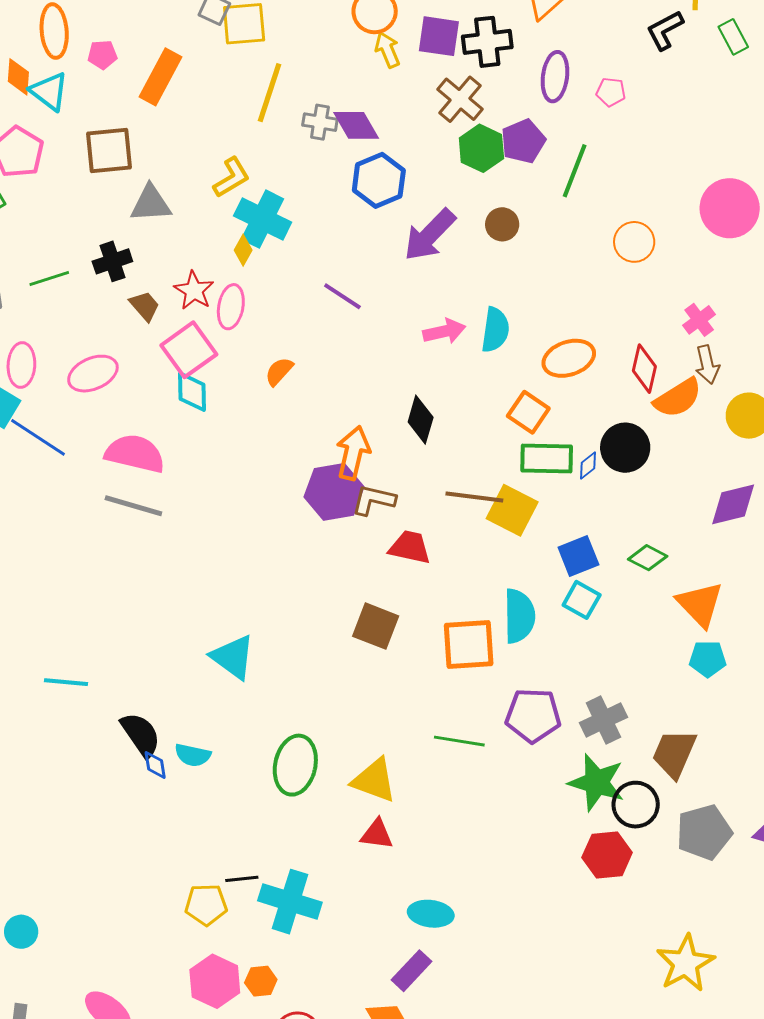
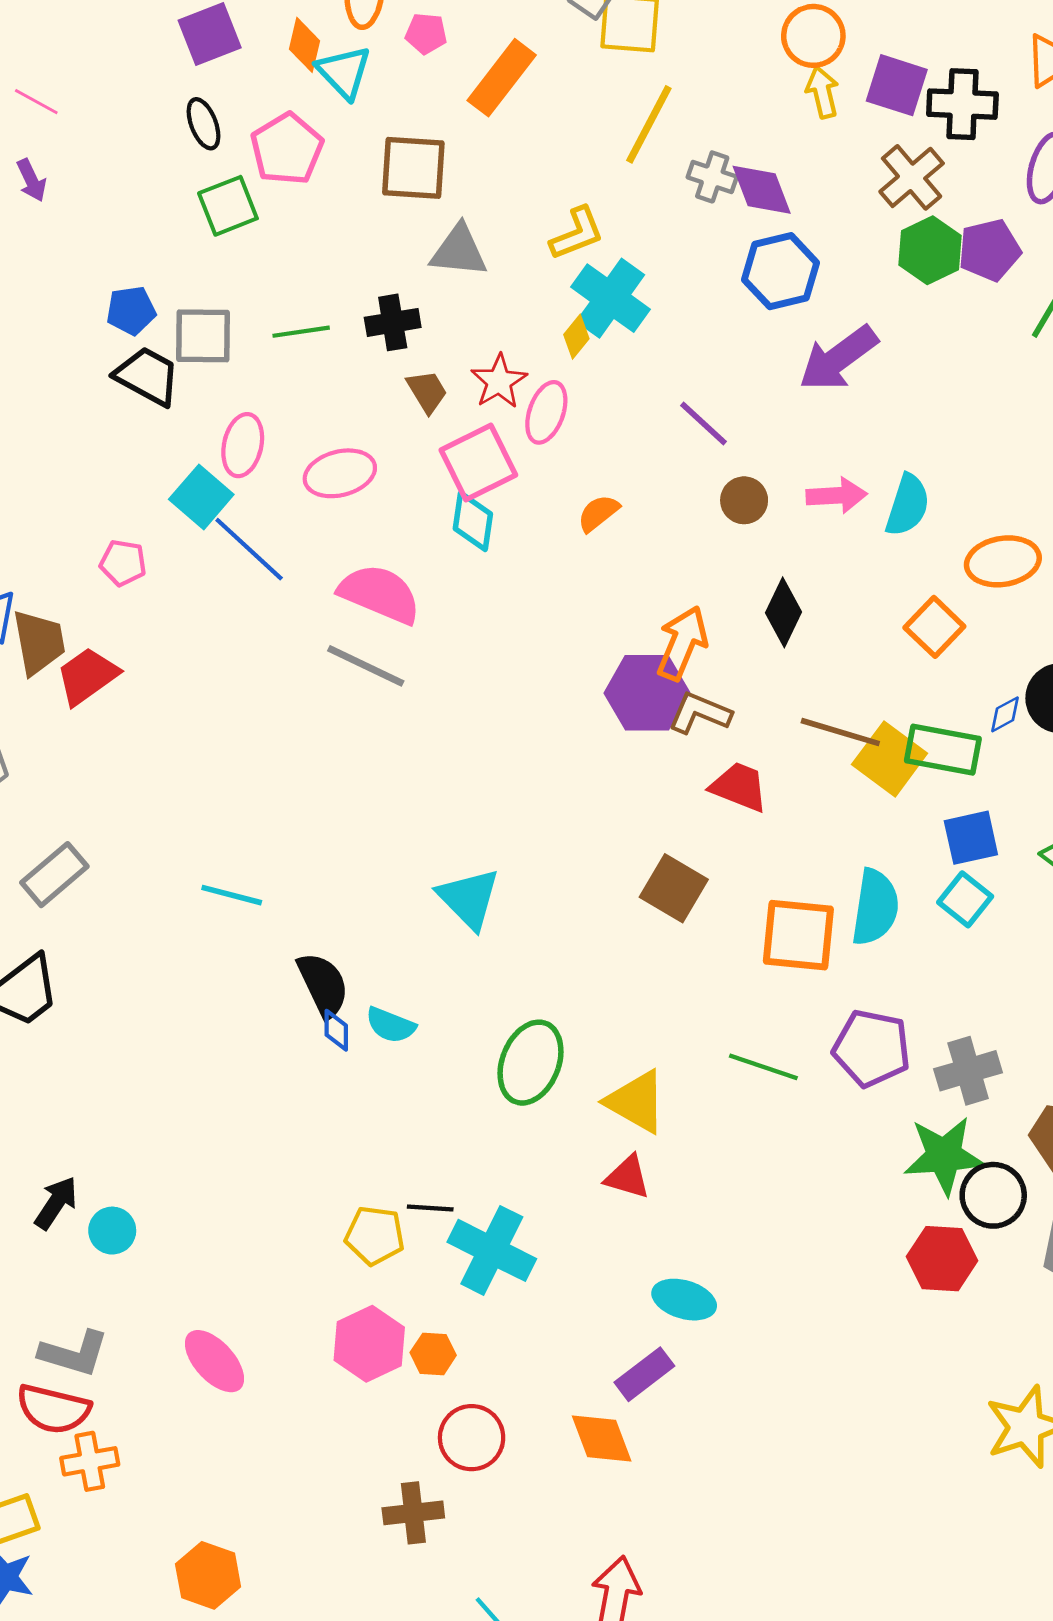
brown circle: (502, 224) -> (744, 500), moved
green rectangle: (547, 458) -> (943, 750), moved
green star: (597, 782) -> (944, 1156), turned -30

